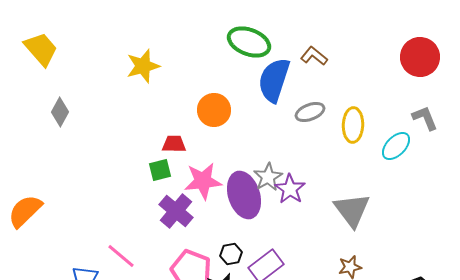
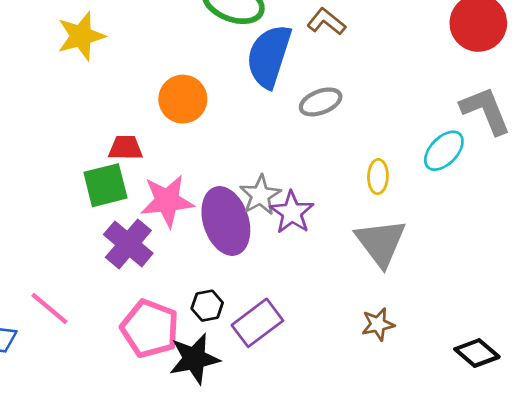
gray L-shape: (425, 118) -> (486, 111), size x1.4
yellow ellipse: (353, 125) -> (378, 177), moved, size x0.7
green square: (160, 170) -> (105, 185), size x1.4

